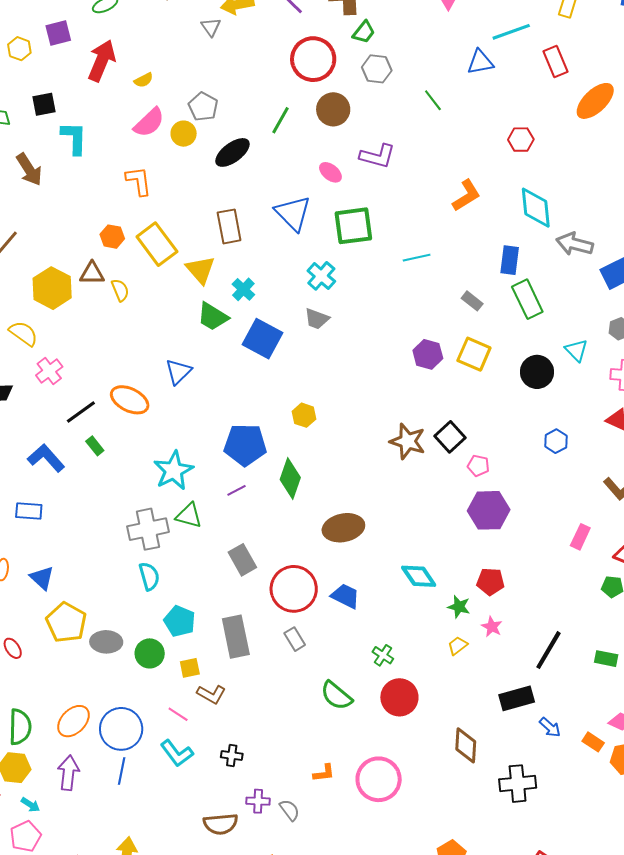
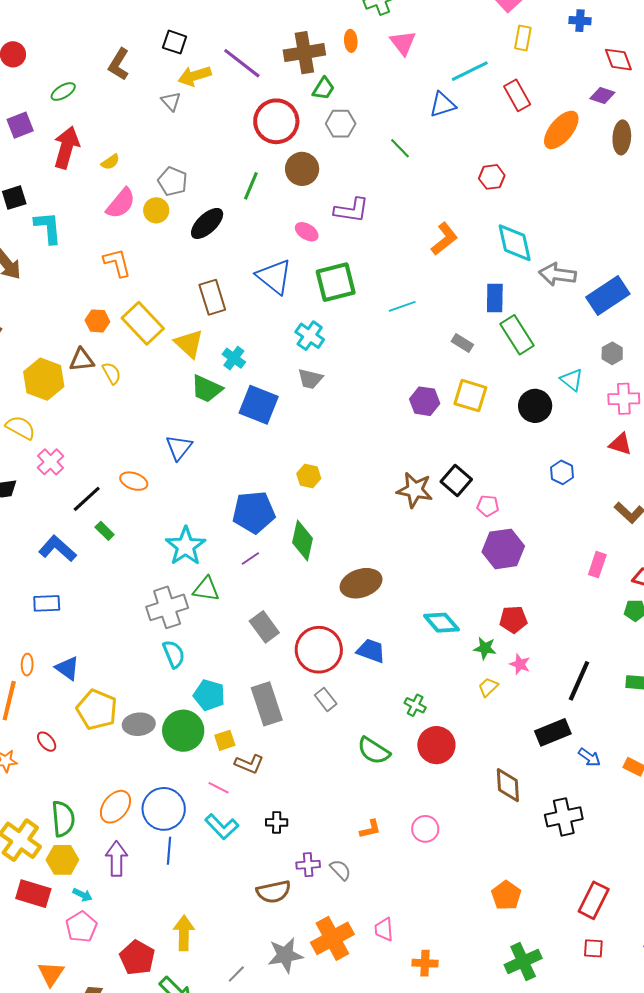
orange ellipse: (130, 400) -> (134, 481), size x0.7
green circle: (150, 653) -> (183, 731), size x1.4
pink circle: (379, 779) -> (425, 829), size x0.6

